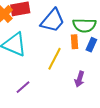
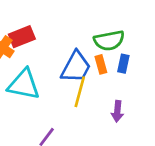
blue trapezoid: (53, 21) -> (76, 67), moved

